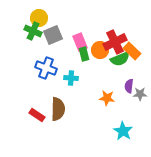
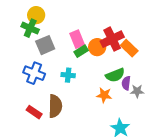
gray square: (53, 35) -> (45, 45), moved
green rectangle: (84, 54) -> (81, 51), turned 72
green semicircle: (120, 59) -> (115, 75), moved
blue cross: (46, 68) -> (34, 73), moved

